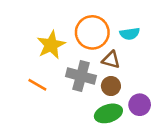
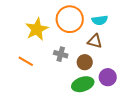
brown triangle: (111, 60) -> (95, 41), moved
gray cross: (81, 76) -> (61, 54), size x0.6

